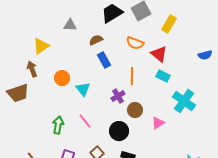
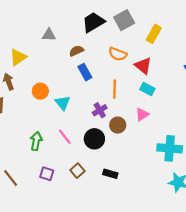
cyan cross: (184, 101) -> (170, 148), moved, turned -30
pink triangle: (158, 123) -> (142, 114), moved
black circle: (119, 131) -> (94, 139), moved

